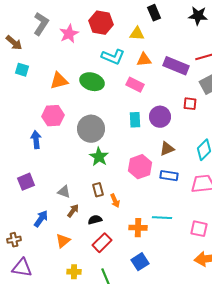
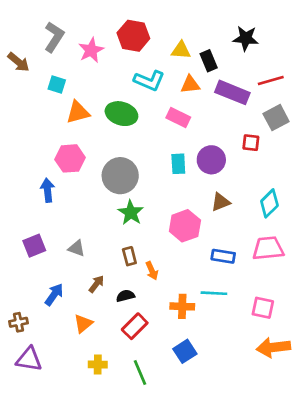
black rectangle: (154, 13) -> (209, 61), moved
black star: (198, 16) -> (246, 38), moved
cyan square: (22, 70) -> (57, 85), moved
blue rectangle: (169, 176) -> (223, 256), moved
gray triangle: (64, 192) -> (77, 248), moved

